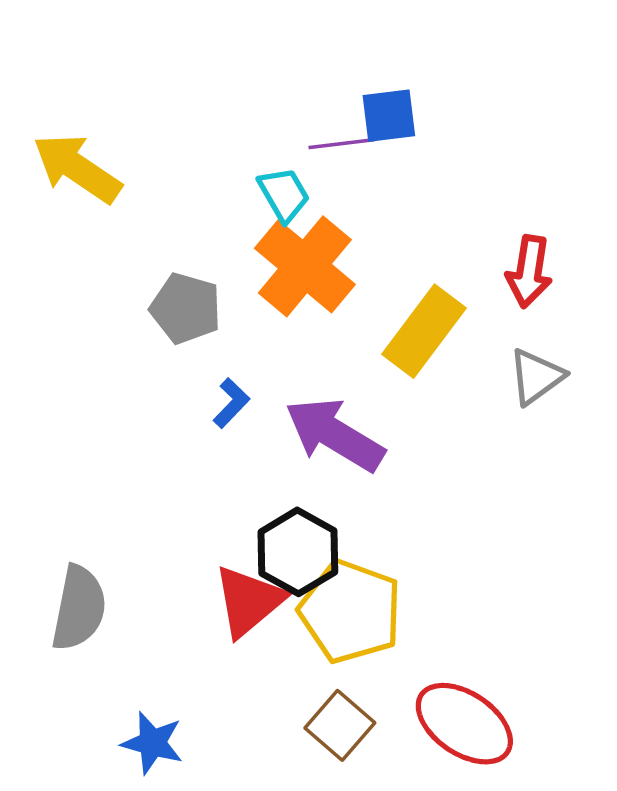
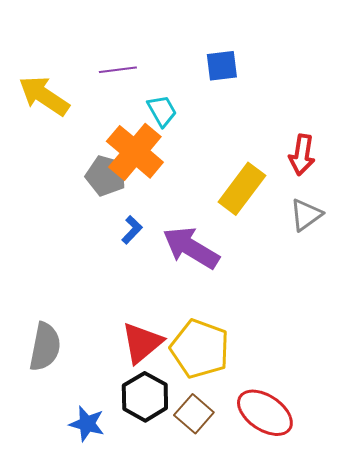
purple line: (342, 144) -> (118, 70), moved
orange cross: (305, 266) -> (135, 152), moved
black hexagon: (298, 552) -> (145, 397), moved

